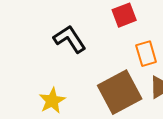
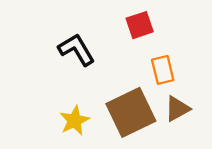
yellow star: (52, 101) -> (74, 121), moved

